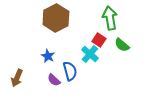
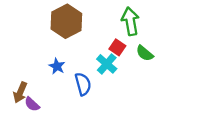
purple semicircle: (54, 80) -> (32, 104), moved

